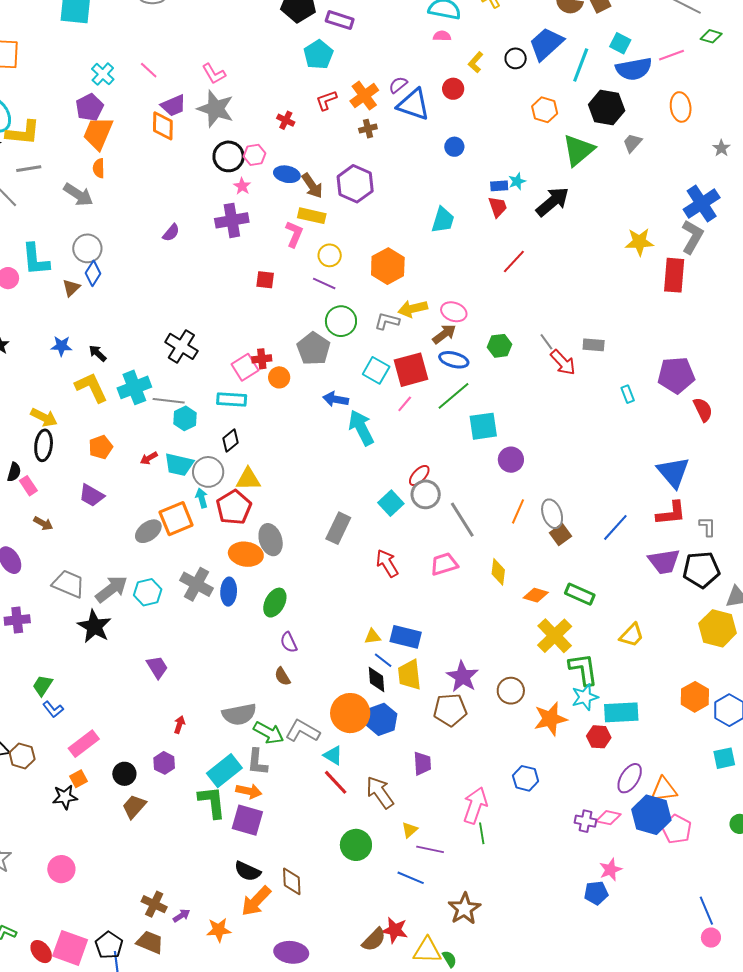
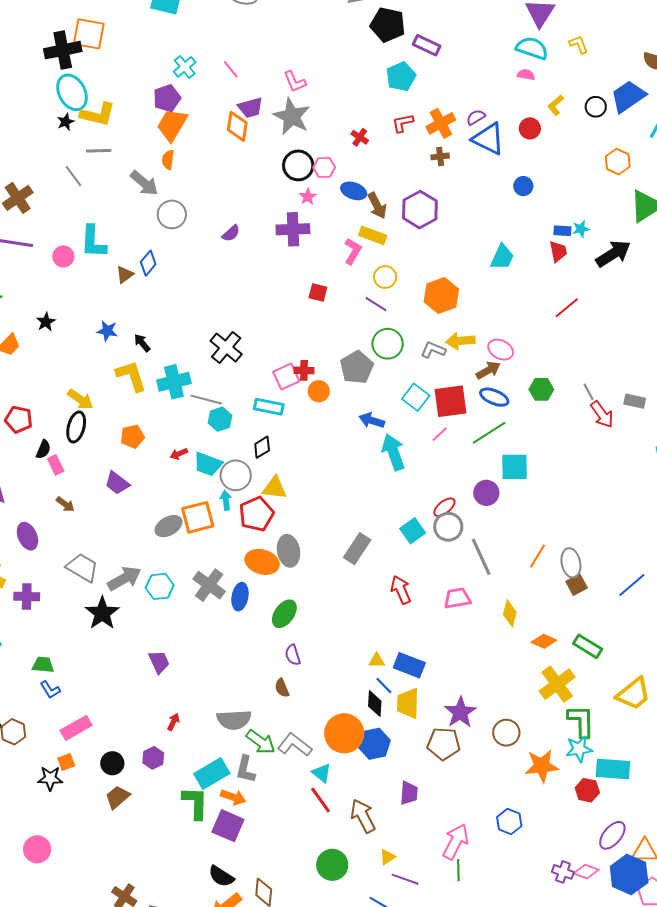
gray circle: (87, 248) -> (172, 214), moved
purple circle: (511, 460) -> (486, 493), moved
yellow trapezoid: (632, 635) -> (634, 694), size x1.4
green trapezoid: (43, 685) -> (43, 665), turned 55

